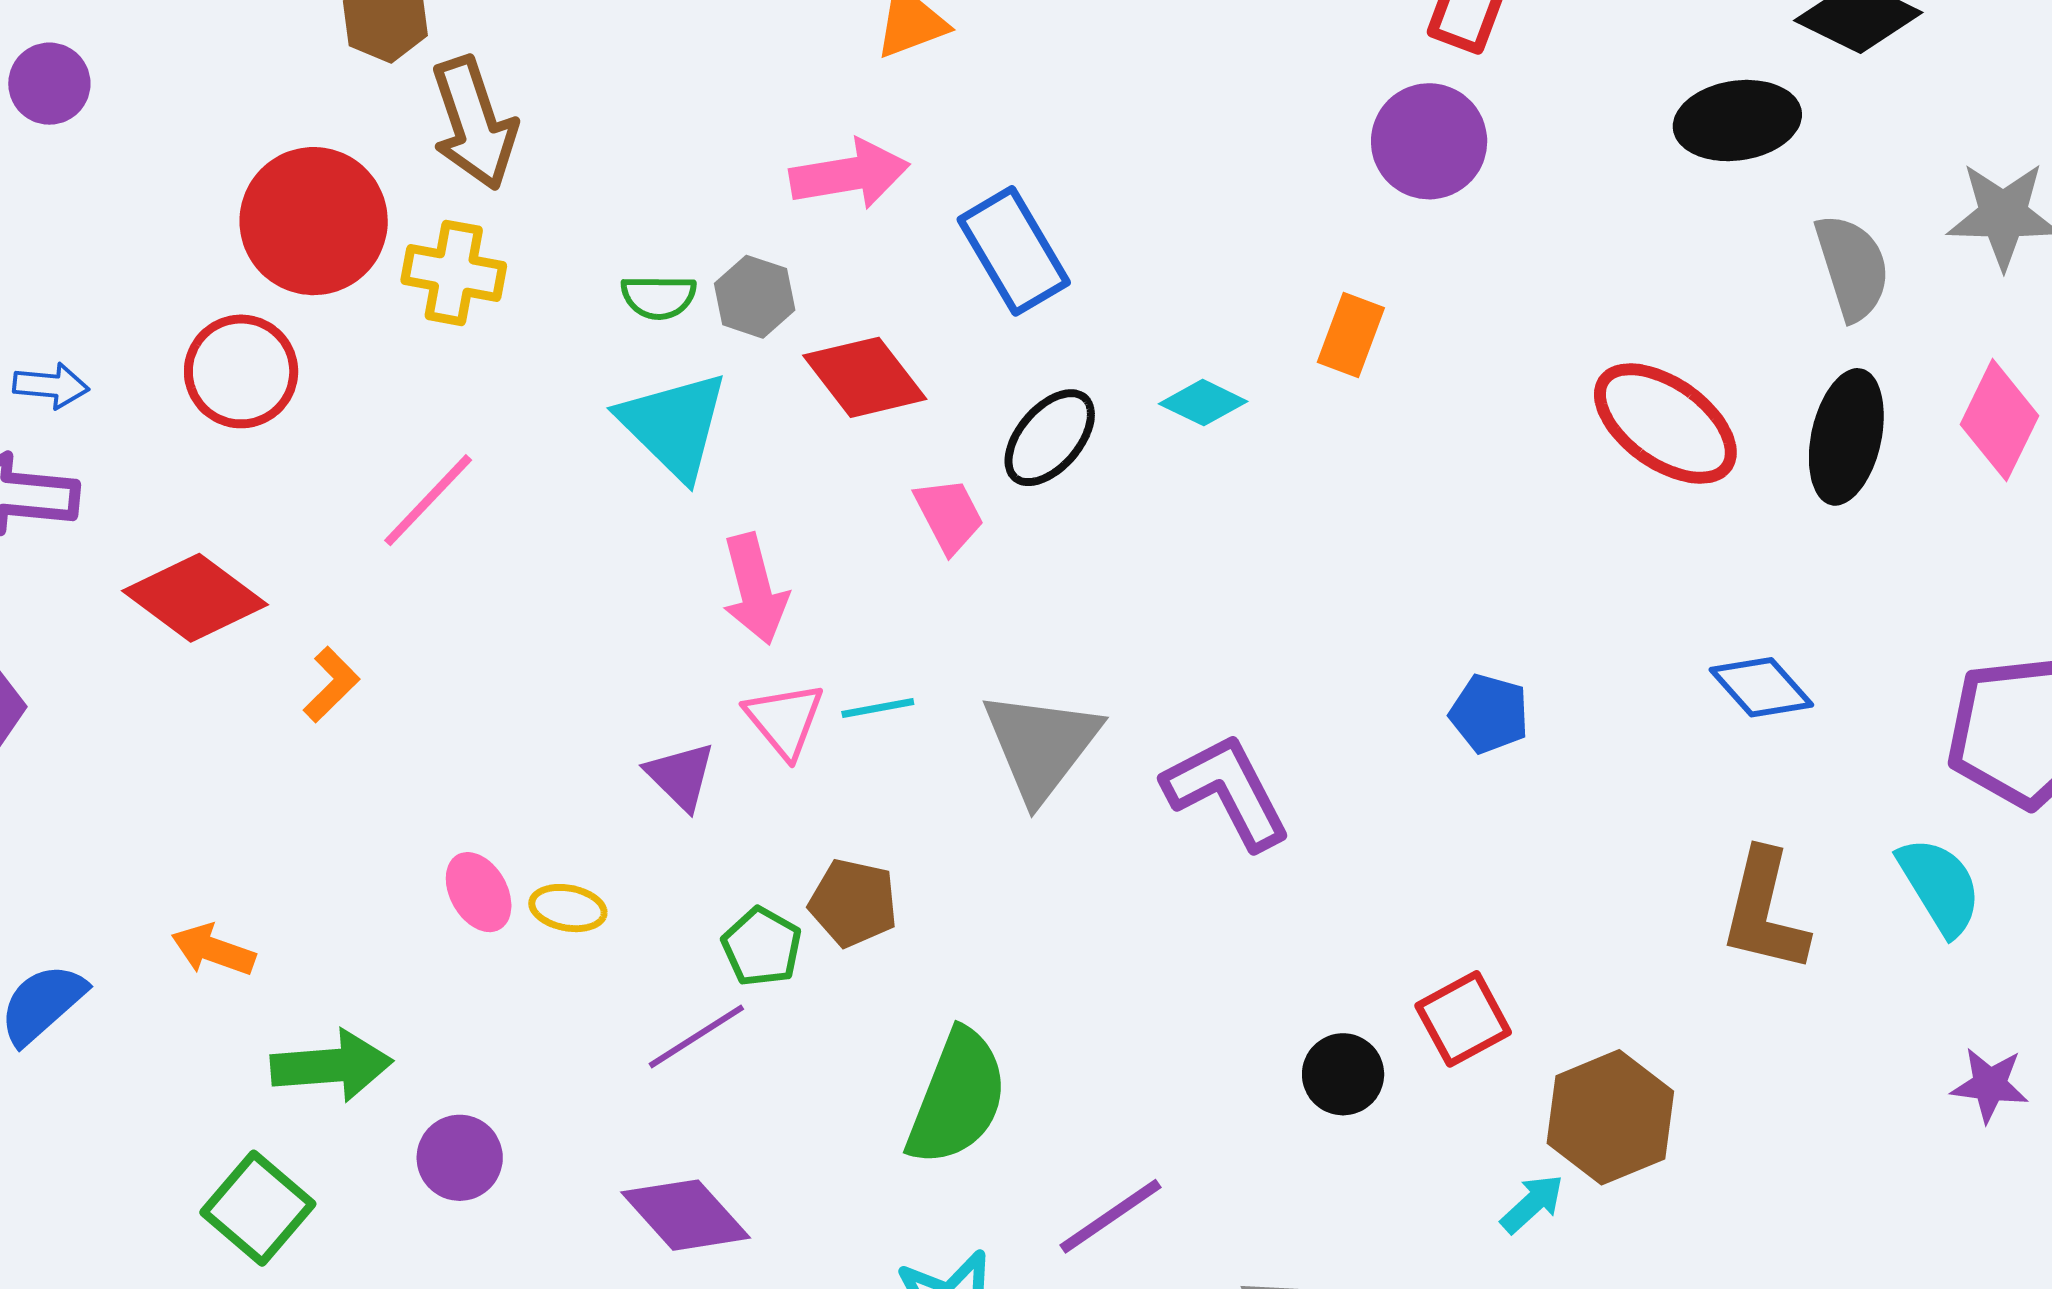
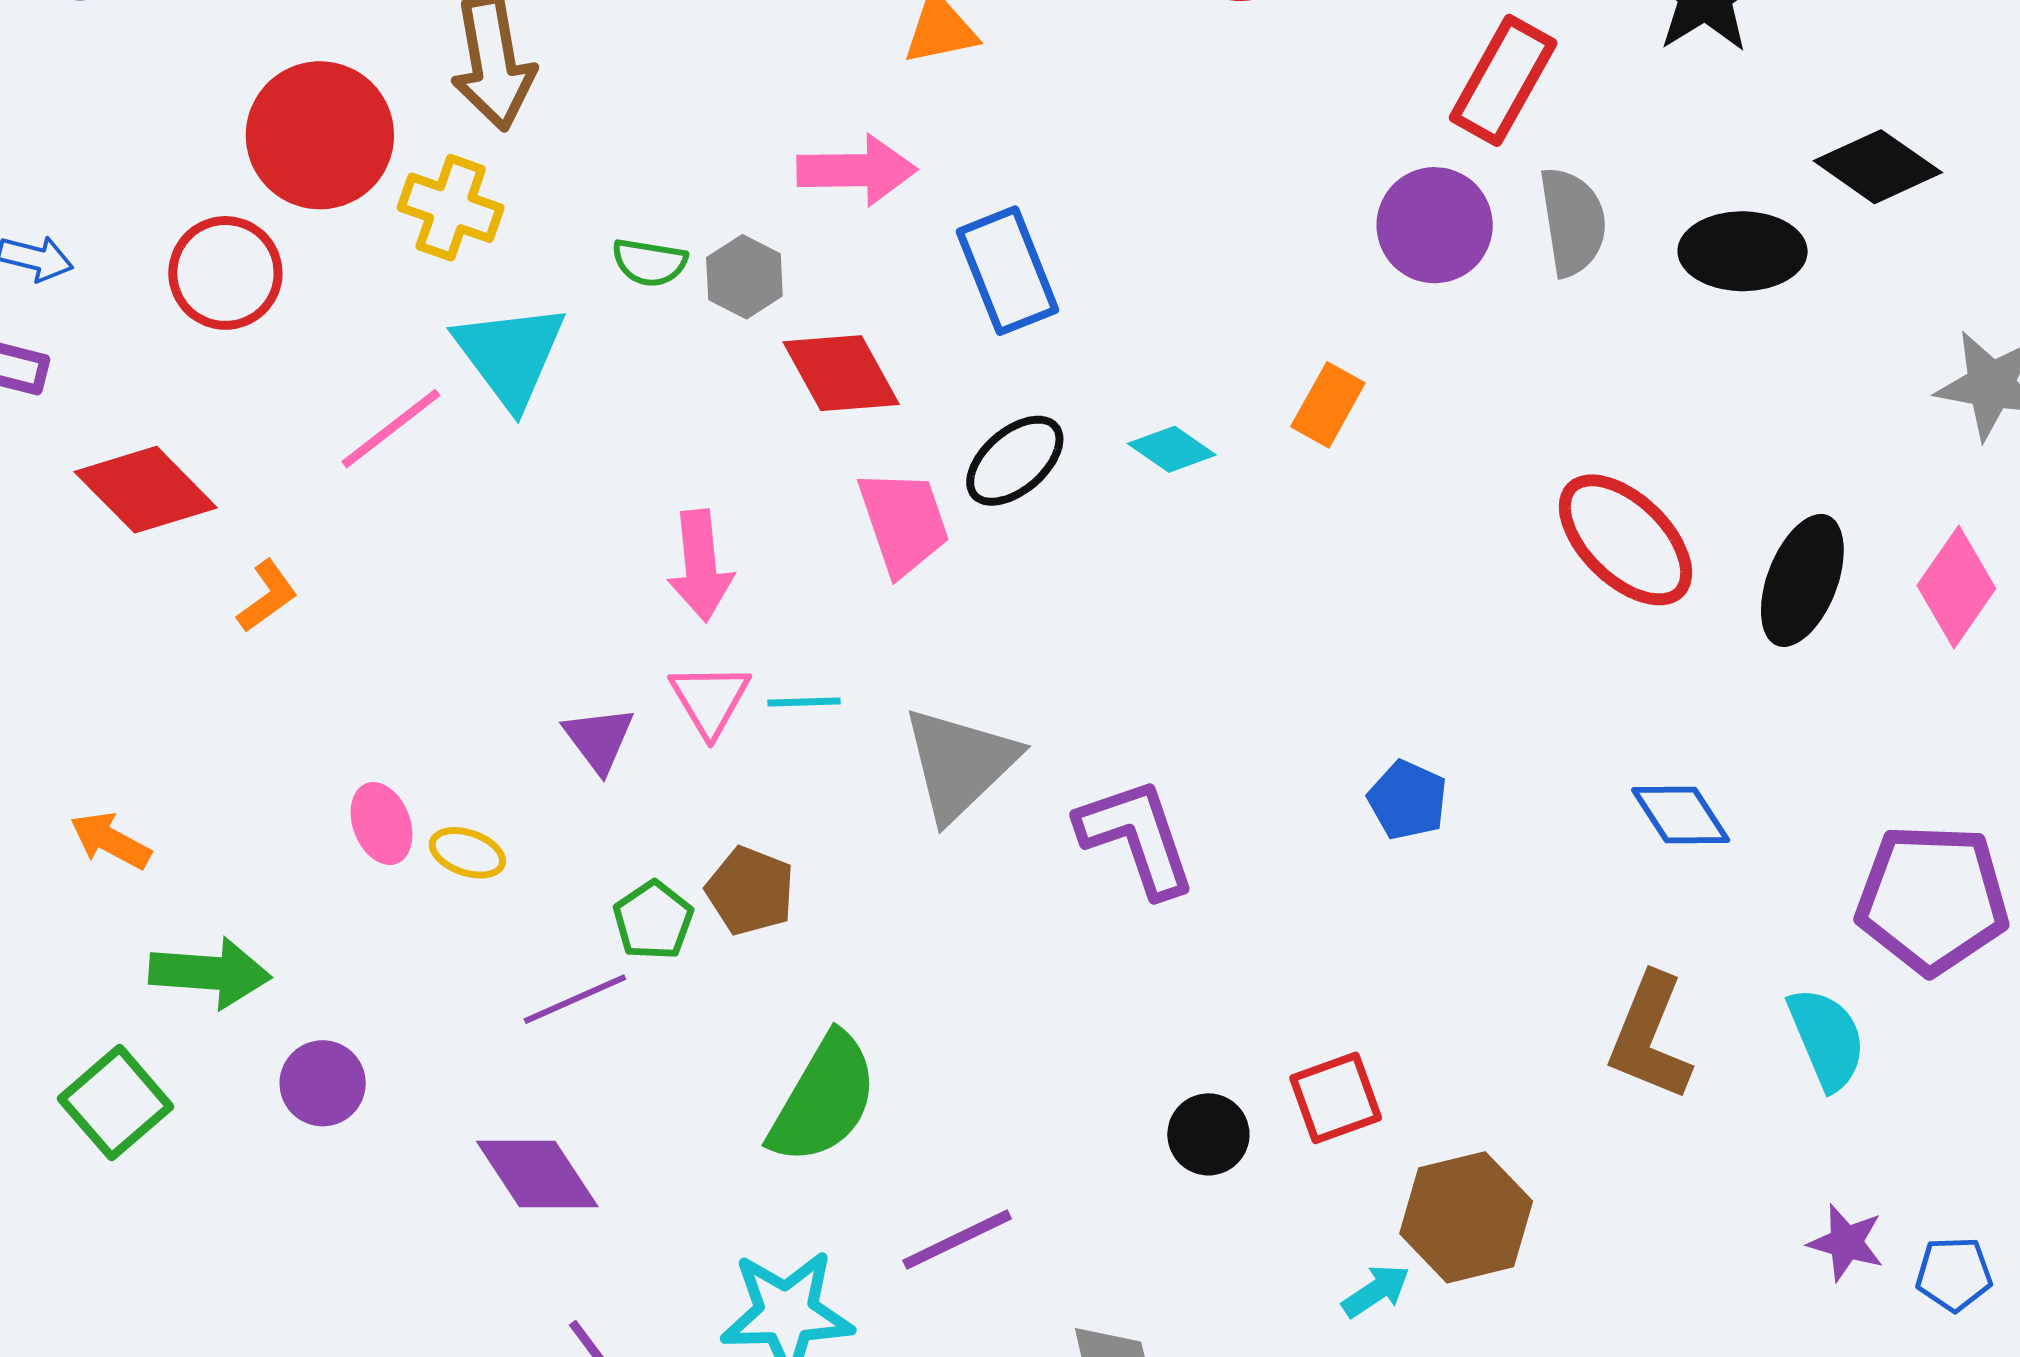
gray semicircle: (1852, 267) -> (1573, 222), moved
cyan triangle: (674, 425) -> (510, 355), moved
pink trapezoid: (949, 515) -> (904, 522), size x1.4

